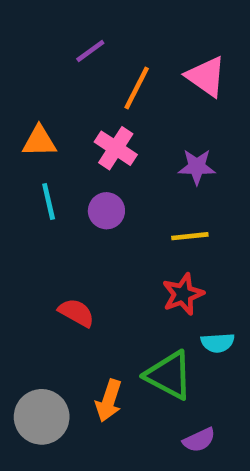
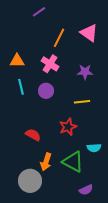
purple line: (90, 51) -> (39, 12), moved
red star: (183, 294) -> (68, 127), moved
orange arrow: (109, 401) -> (46, 162), moved
gray circle: (42, 417) -> (30, 181), moved

